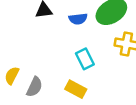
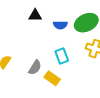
gray semicircle: (35, 87) -> (35, 67), moved

